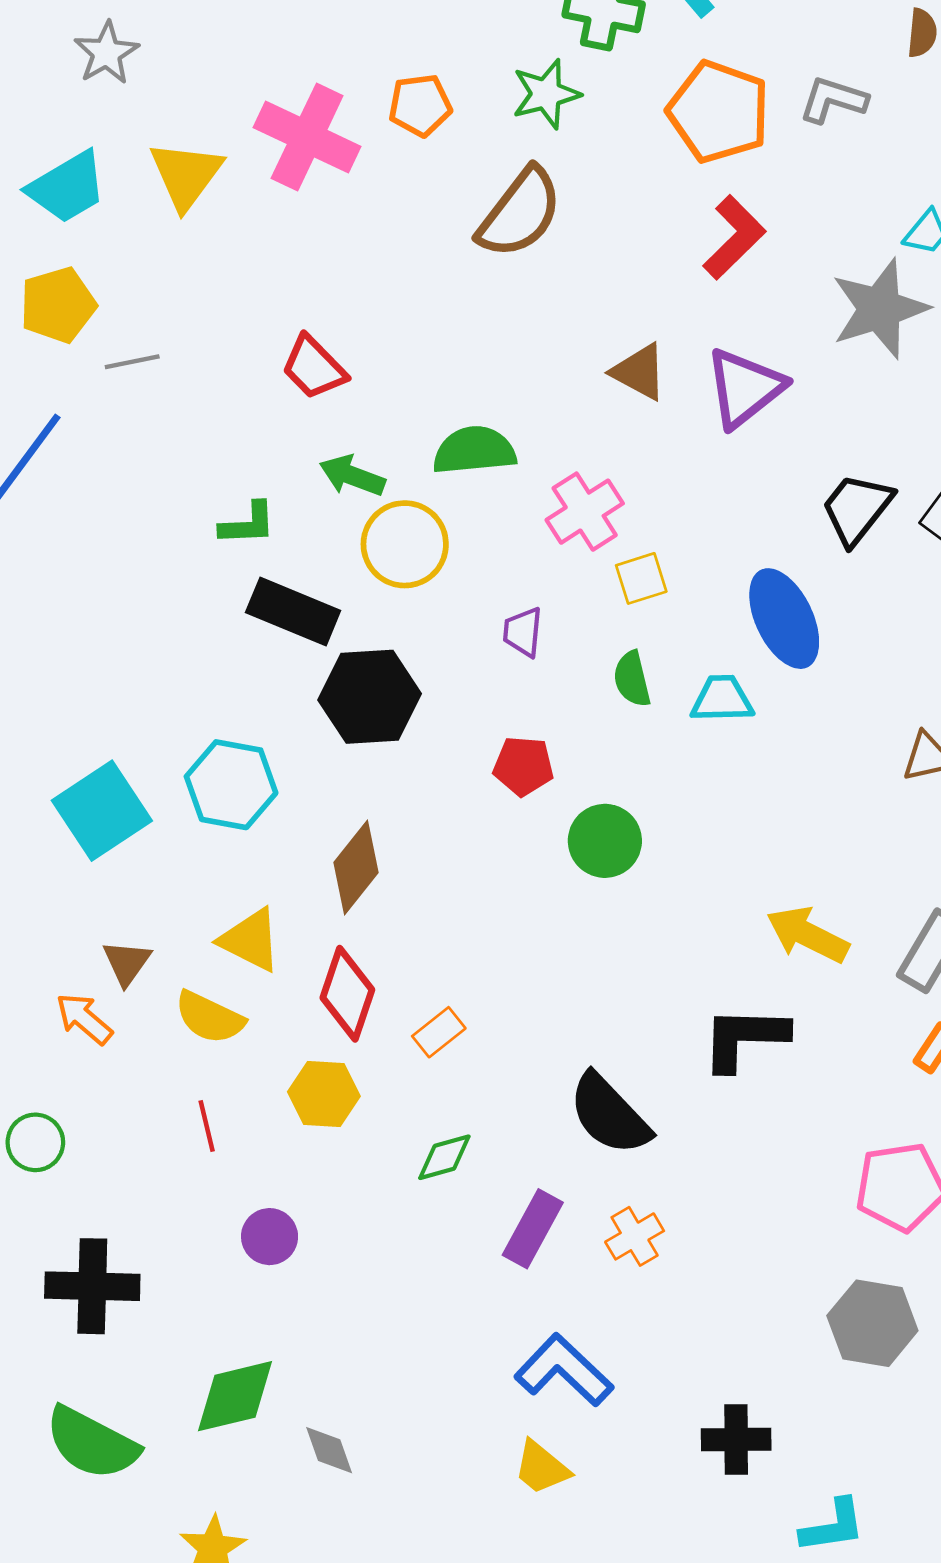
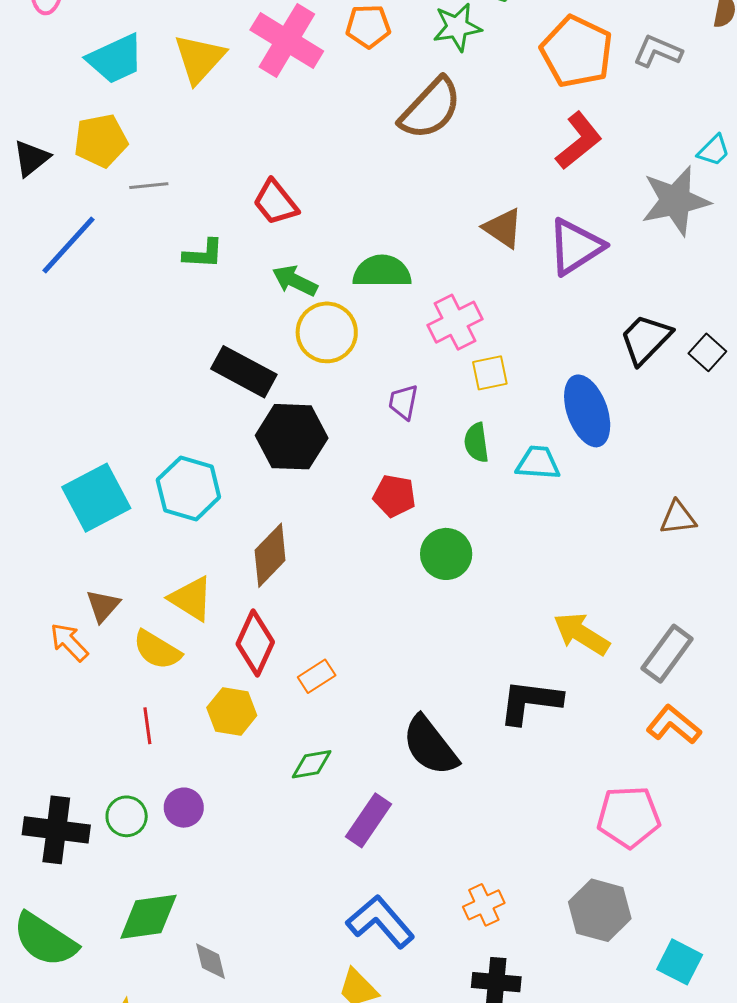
green L-shape: (248, 524) -> (203, 254), moved
green circle: (35, 1142) -> (127, 816), moved
orange cross: (635, 1236) -> (484, 905), moved

